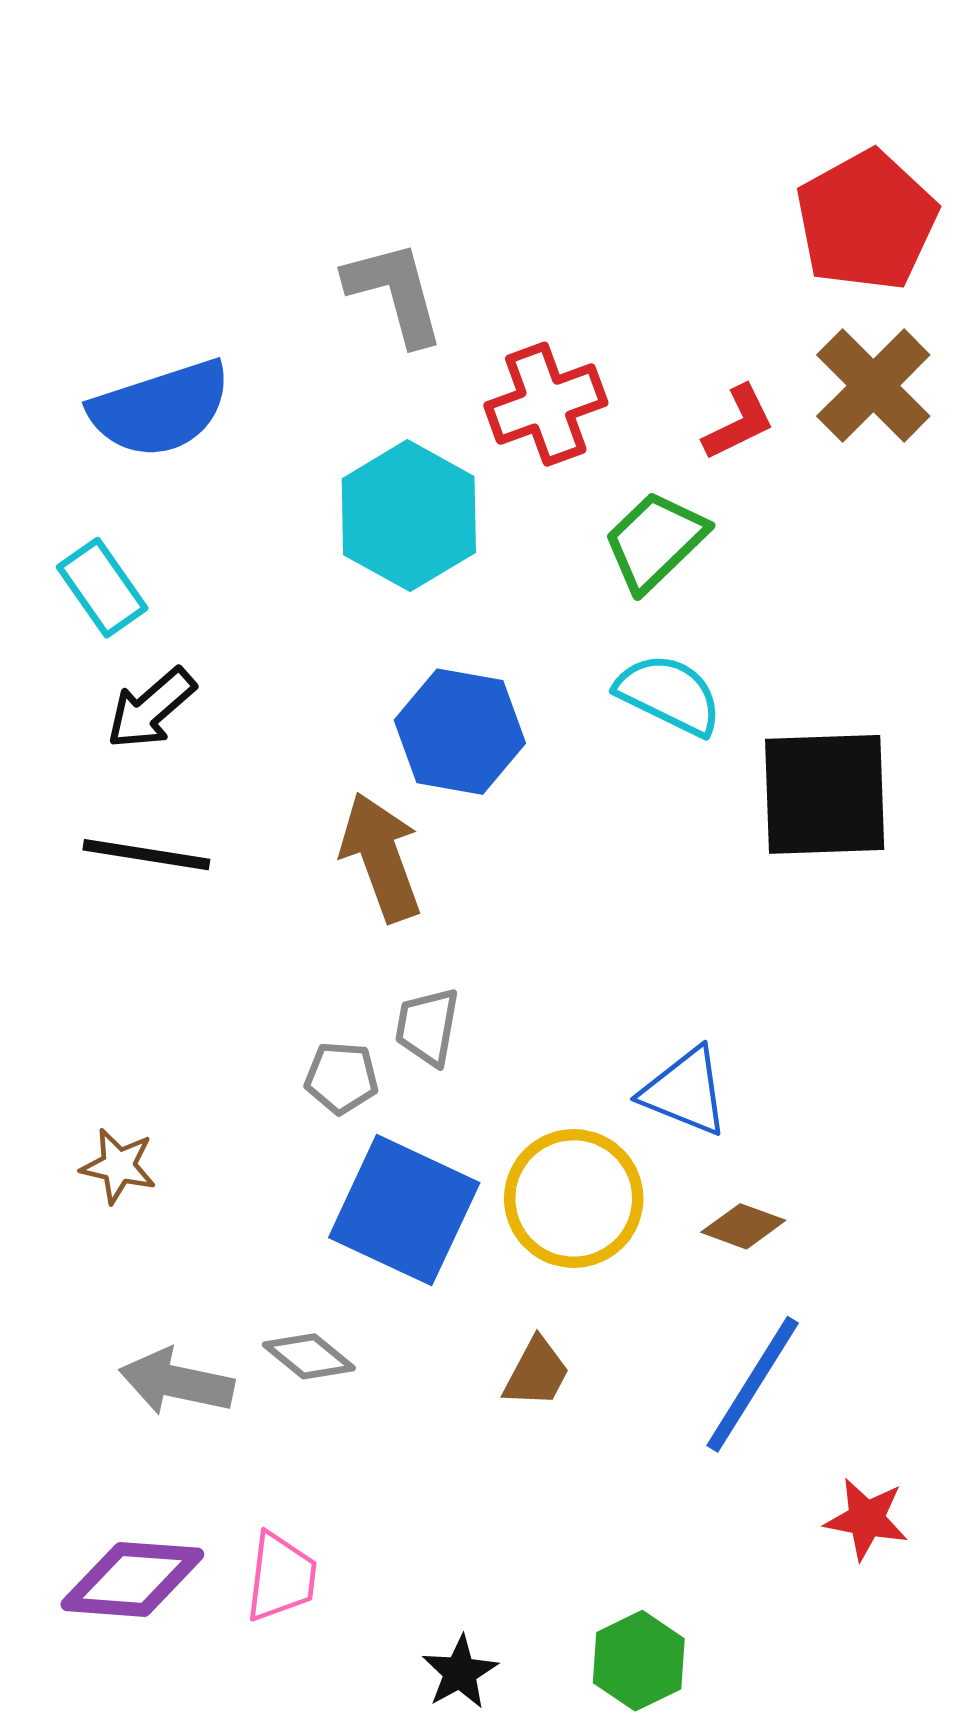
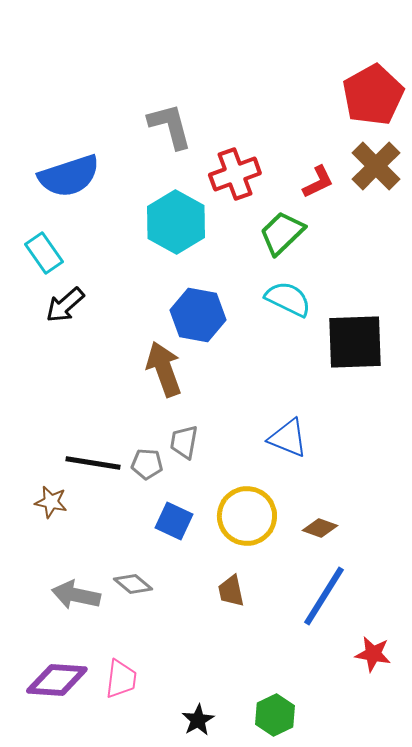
black line: (146, 855) -> (93, 463), moved
blue triangle: (685, 1092) -> (288, 438), moved
blue square: (404, 1210) -> (174, 521), size x0.6
brown trapezoid: (537, 1373) -> (231, 591), turned 140

